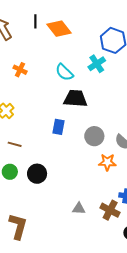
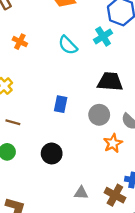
black trapezoid: (75, 99) -> (110, 82), moved
orange star: (107, 162) -> (113, 143), turned -30
black circle: (37, 174) -> (52, 153), moved

